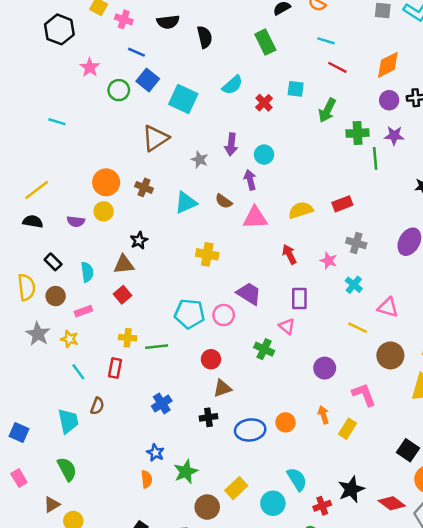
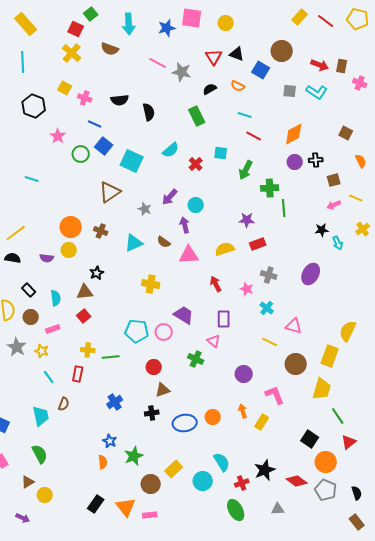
purple star: (394, 136) -> (247, 220), moved
purple arrow: (231, 144) -> (170, 197), turned 36

